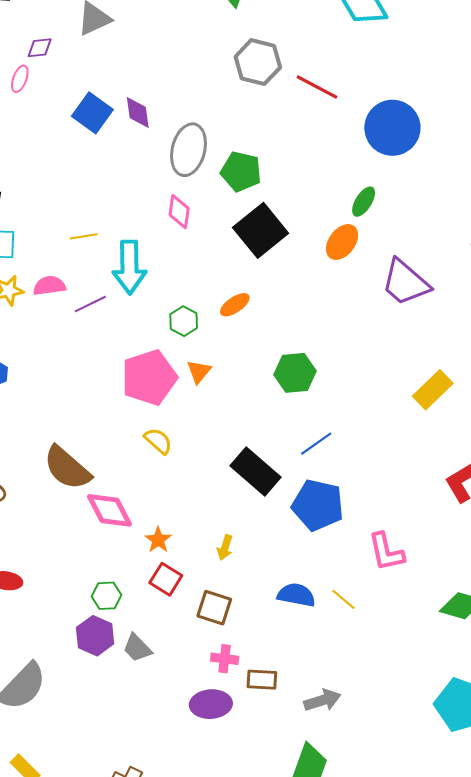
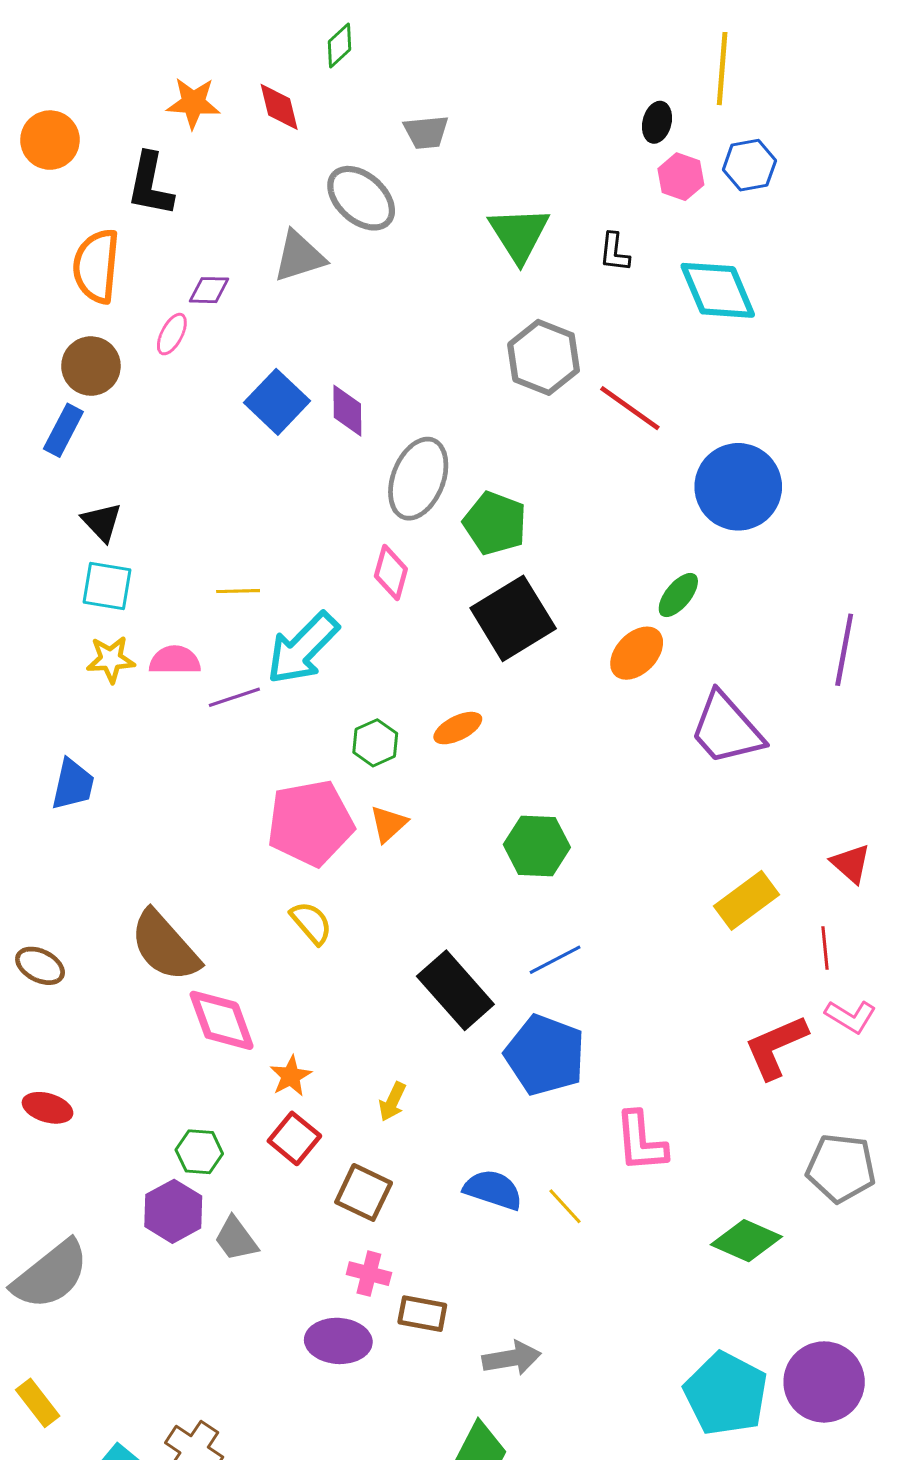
cyan arrow: (129, 267) -> (303, 648), turned 38

